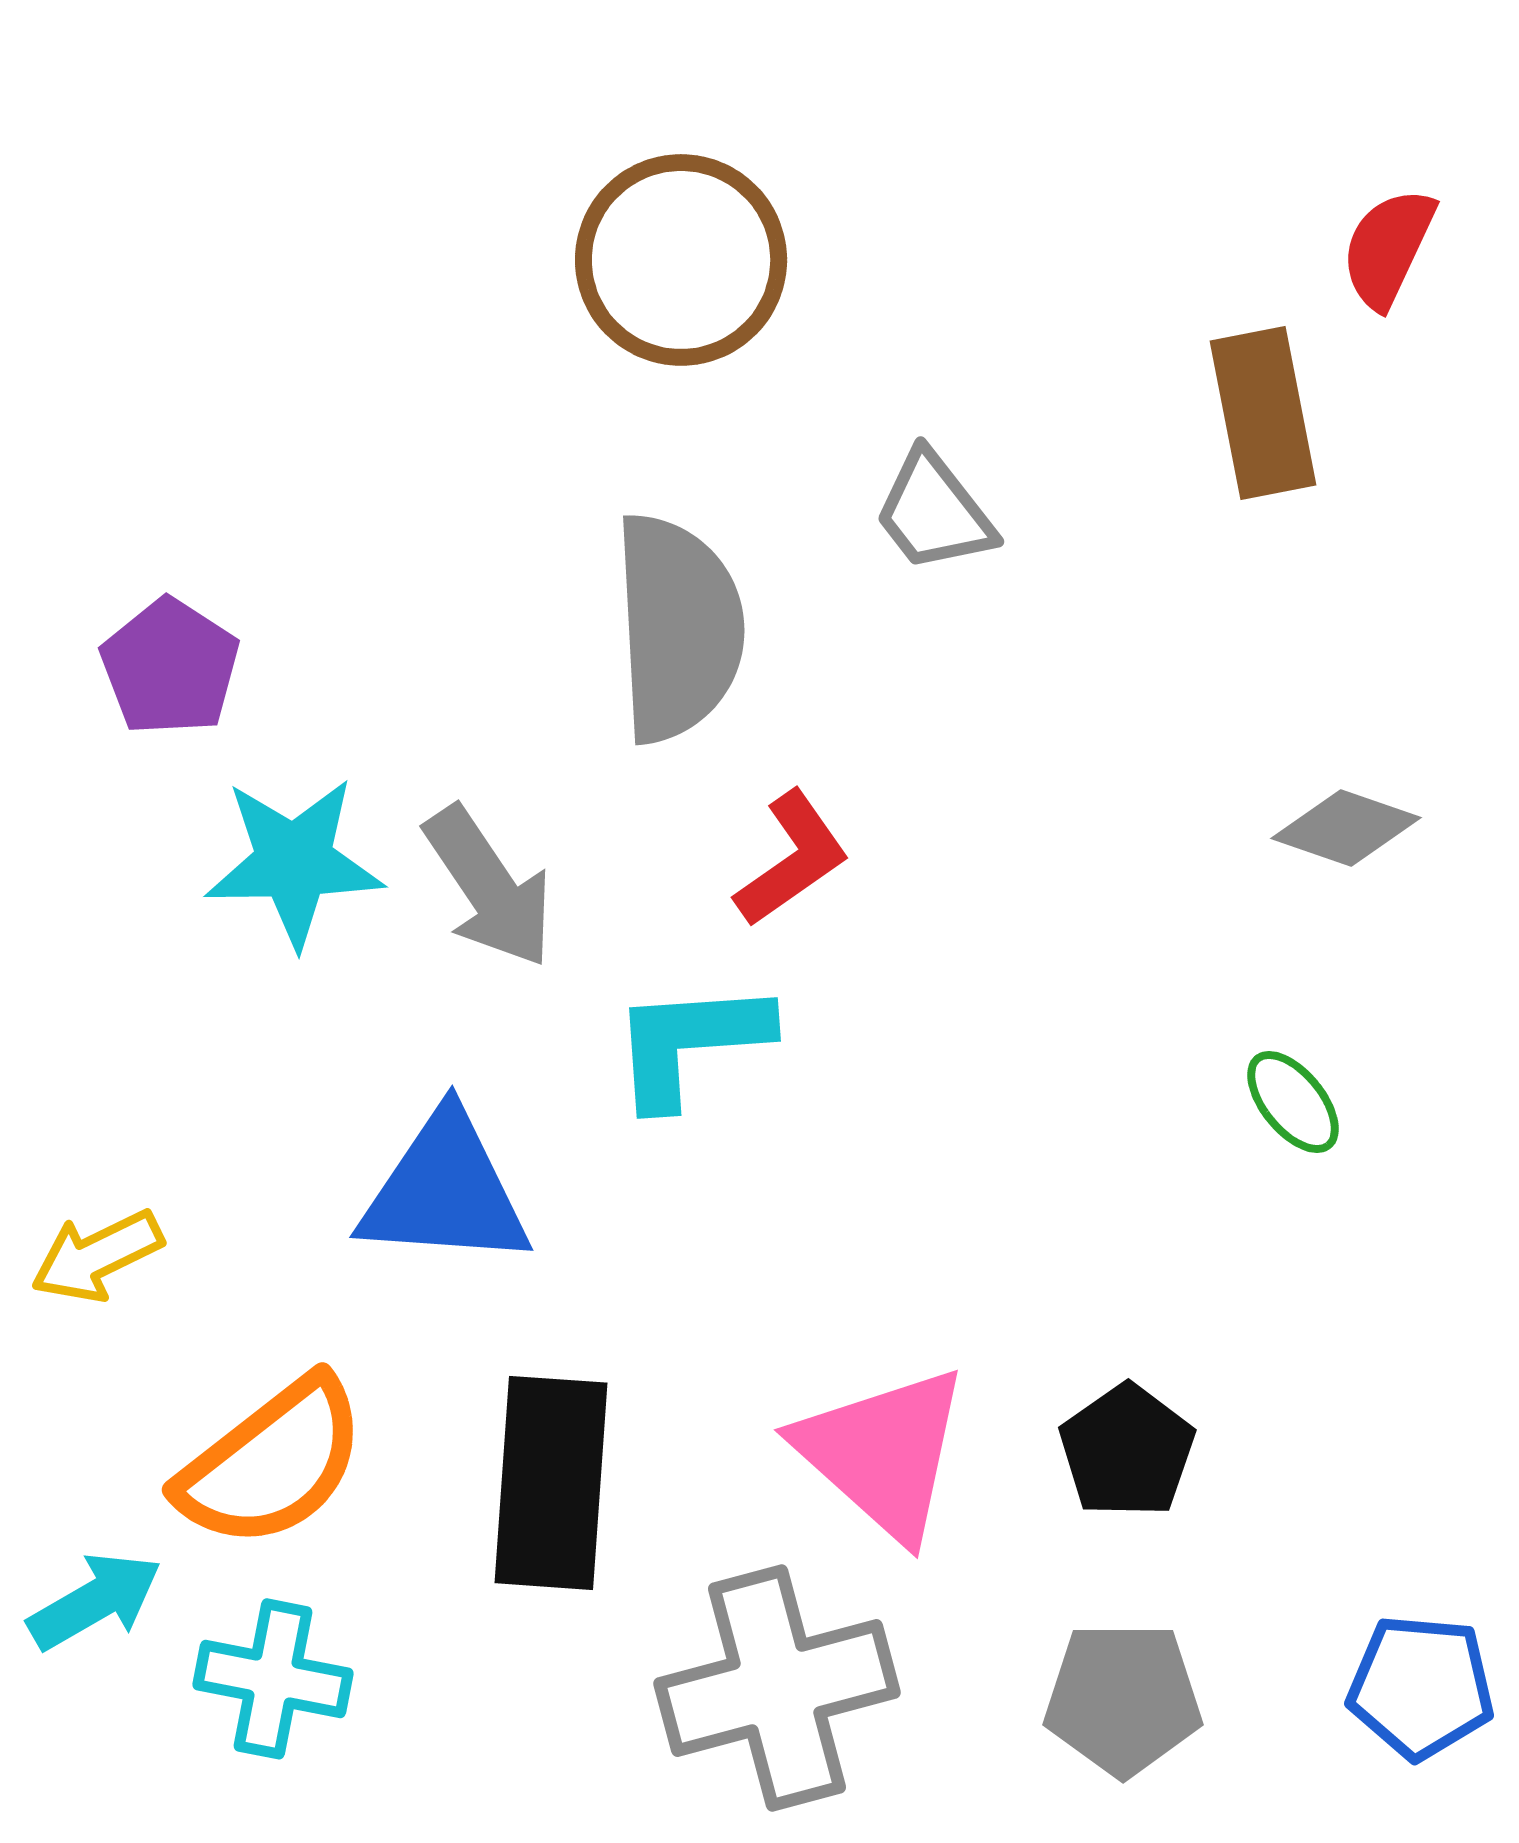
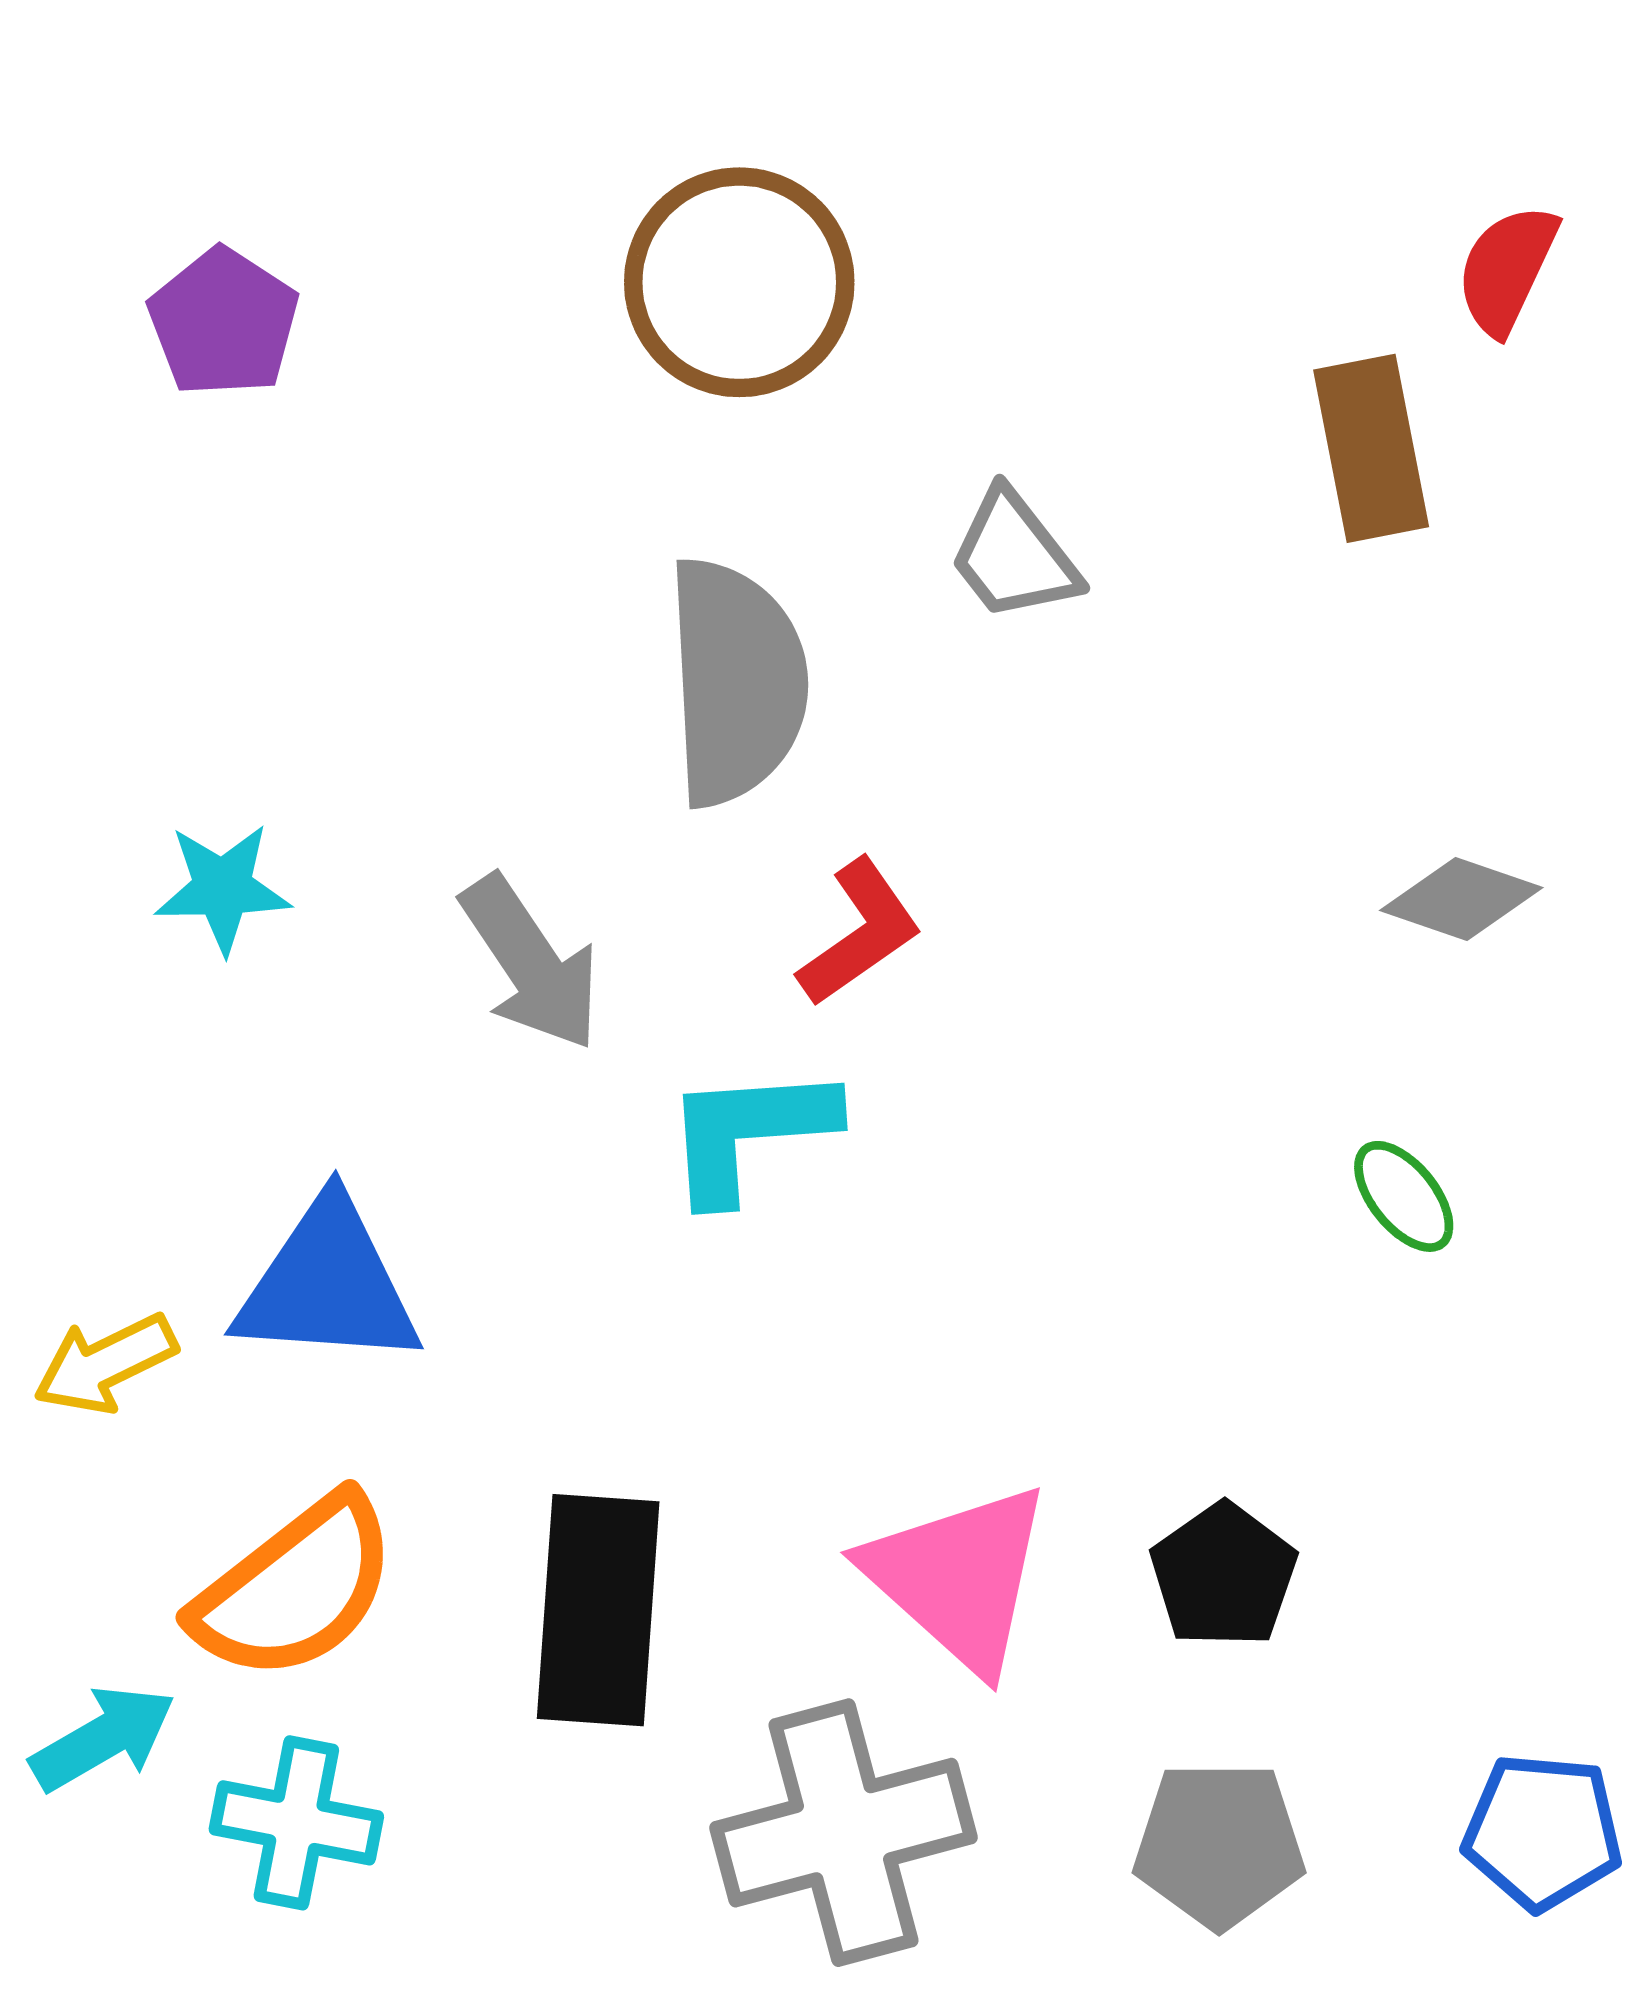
purple pentagon: (170, 667) -> (224, 322), moved
cyan star: (294, 862) -> (222, 888), moved, size x0.7
blue triangle: (445, 1191) -> (328, 1284), moved

